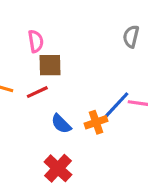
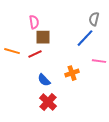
blue line: (117, 105) -> (85, 38), moved
blue semicircle: (61, 124) -> (44, 80), moved

